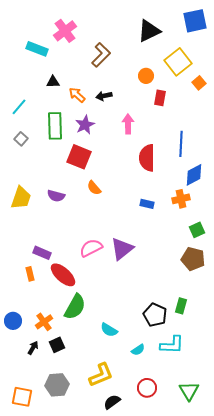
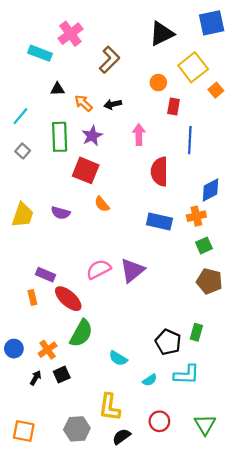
blue line: (181, 144) -> (190, 140), moved
blue rectangle: (147, 204) -> (159, 222), size x1.6
green square: (197, 230) -> (204, 245), moved
yellow L-shape: (101, 375) -> (109, 407), turned 120
gray hexagon: (57, 385) -> (77, 429), moved

